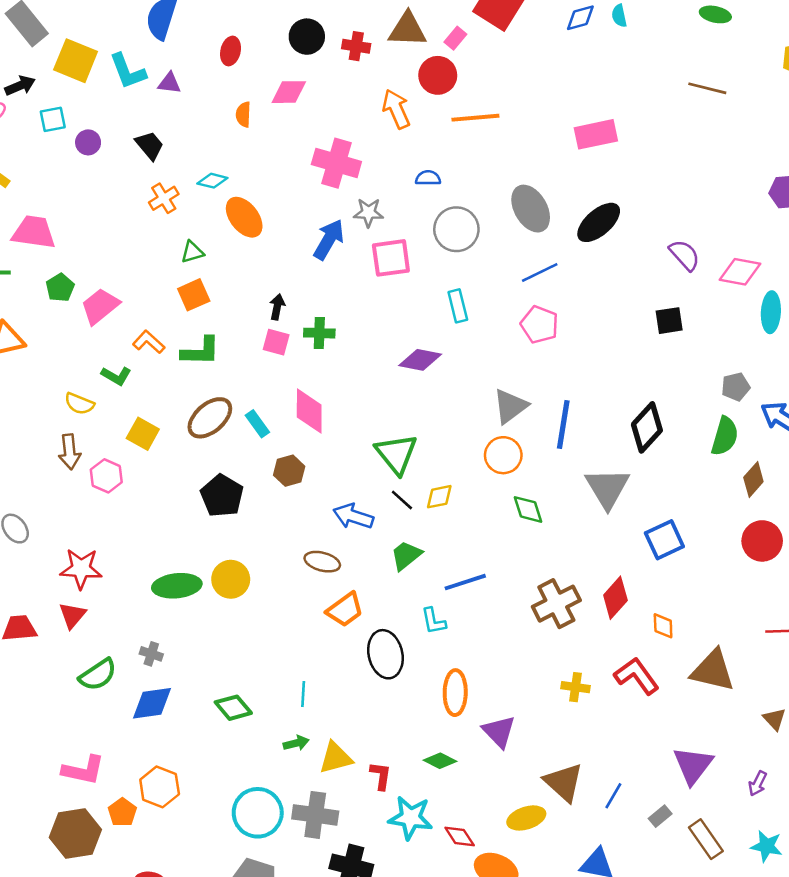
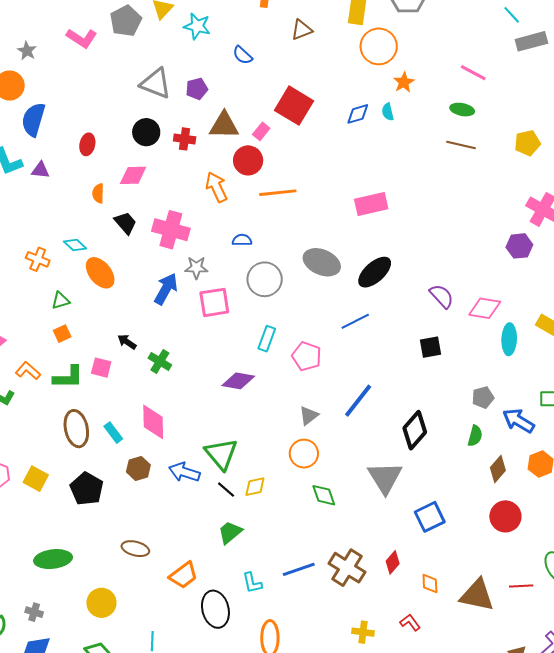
brown line: (707, 88) -> (461, 145), moved
black trapezoid: (150, 145) -> (126, 223), moved
cyan diamond: (212, 181) -> (75, 245), turned 30
orange cross: (164, 198) -> (38, 259), turned -35
gray ellipse: (531, 209) -> (322, 262), turned -36
blue line: (540, 273) -> (355, 321), moved
orange square: (194, 295) -> (62, 334), size x0.7
cyan rectangle: (458, 306) -> (267, 339), turned 35
black arrow: (277, 307) -> (127, 342), turned -66
pink pentagon: (539, 325) -> (307, 356), moved
green cross: (319, 333) -> (160, 361), turned 30
pink square: (276, 342) -> (101, 368), moved
gray triangle: (510, 406) -> (309, 416), size x0.7
brown ellipse: (210, 418) -> (76, 429), turned -60
blue line: (563, 424) -> (358, 401), moved, turned 30
yellow square: (143, 434) -> (36, 479), moved
green semicircle: (725, 436) -> (475, 436), size x0.7
blue arrow: (353, 516) -> (184, 472), moved
brown ellipse: (322, 562) -> (135, 549), moved
yellow circle: (231, 579) -> (101, 603), moved
blue line: (465, 582) -> (299, 569), moved
red diamond: (615, 598) -> (393, 562), size x0.7
brown cross: (556, 604) -> (347, 568), turned -30
brown triangle: (713, 671) -> (477, 595), moved
red L-shape: (637, 676) -> (410, 623), size x0.6

